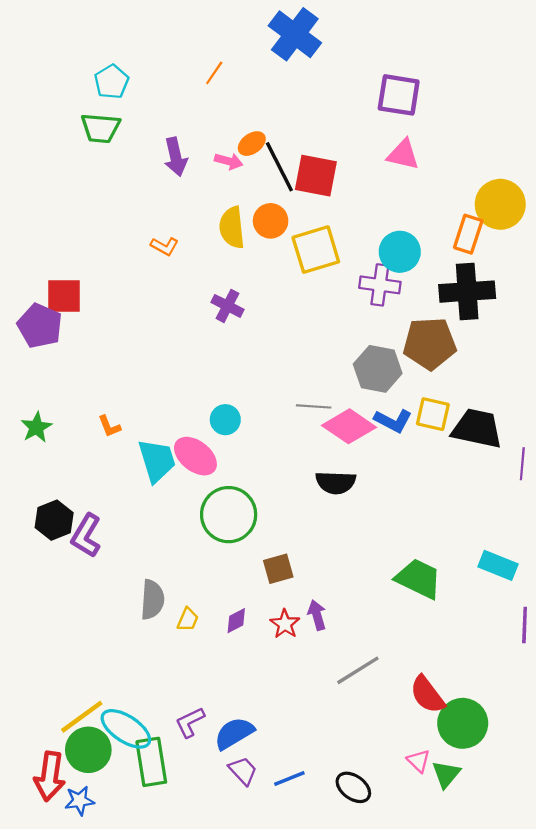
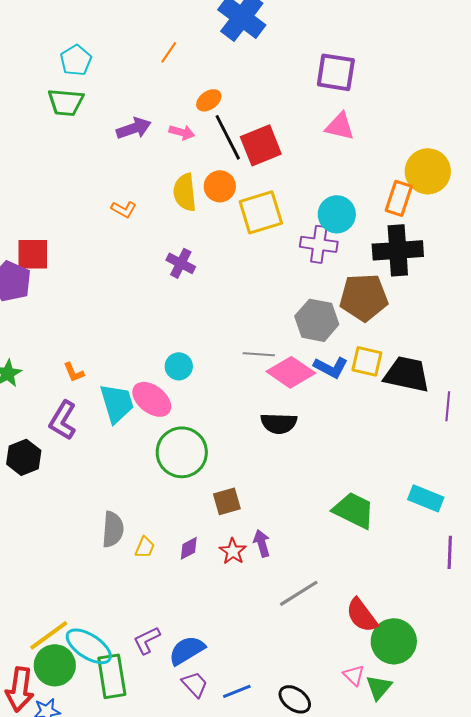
orange ellipse: (252, 144) -> (209, 100), moved
purple arrow: (176, 157) -> (134, 128), turned -96
red square: (316, 176) -> (261, 145), turned -33
purple L-shape: (86, 536) -> (63, 420), moved

